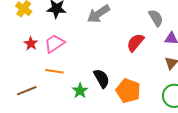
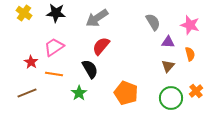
red semicircle: (135, 43) -> (101, 46), moved
red star: (31, 44) -> (31, 62), moved
black semicircle: (102, 78) -> (90, 69), moved

